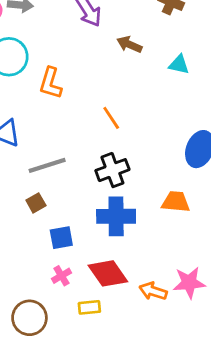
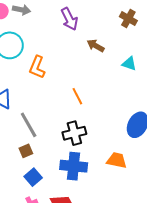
gray line: (47, 165) -> (29, 125), turned 72
brown square: (36, 203) -> (26, 151), moved
blue square: (61, 238) -> (33, 177), turned -36

